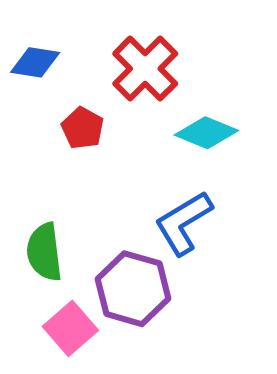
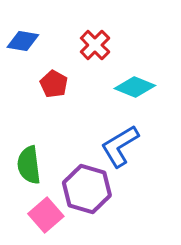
red cross: (145, 69) -> (95, 45), size x0.7

